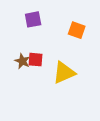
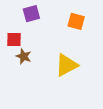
red square: (35, 60) -> (14, 39), moved

